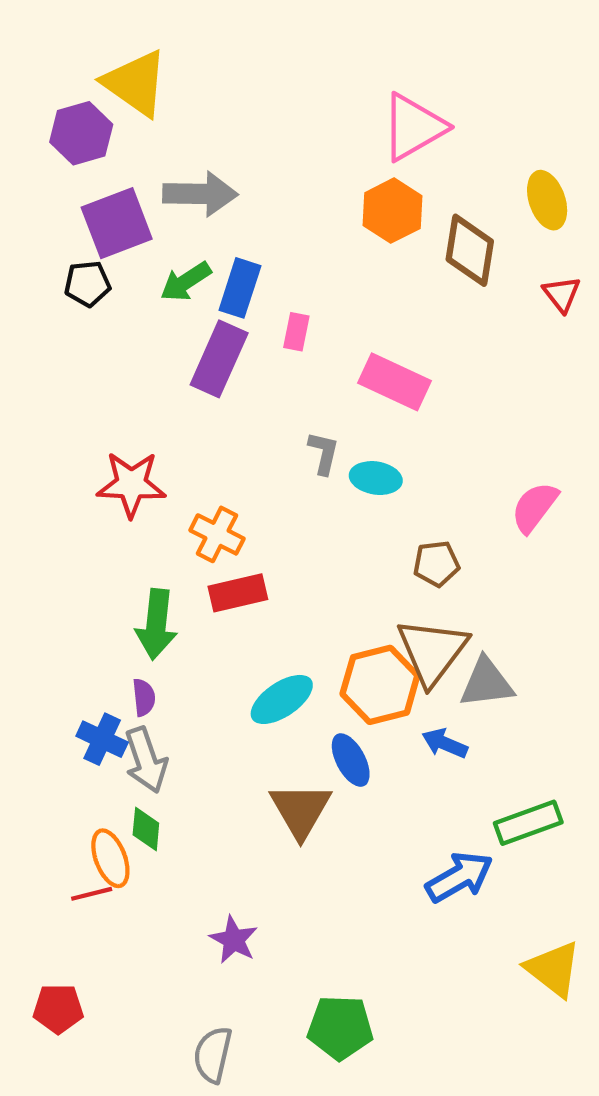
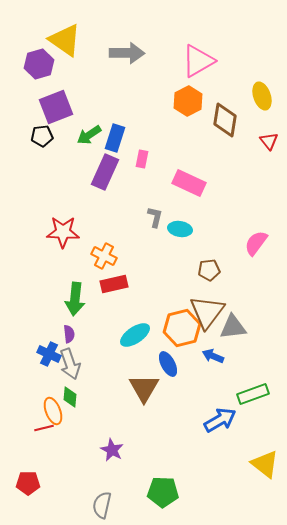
gray arrow: (200, 194) -> (127, 53), moved

